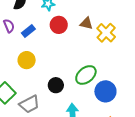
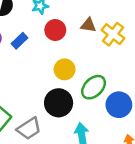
yellow circle: (27, 60) -> (65, 69), moved
black circle: (56, 85) -> (59, 103), size x1.5

